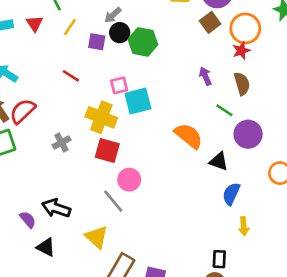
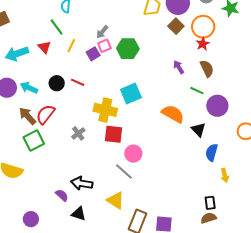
black circle: (120, 33) -> (57, 83), moved
purple square: (97, 42) -> (93, 54), turned -32
pink square: (119, 85) -> (104, 46), moved
black triangle: (219, 161) -> (198, 130), turned 35

